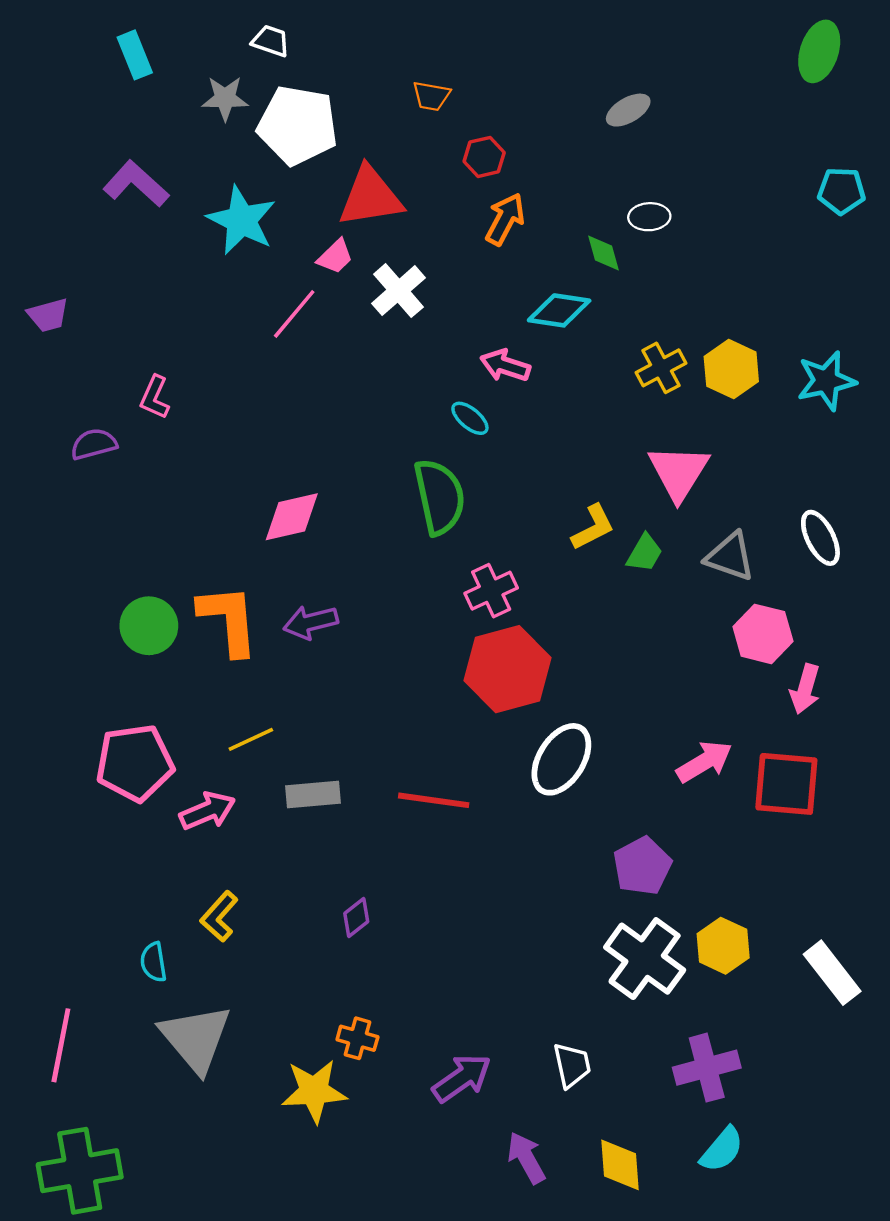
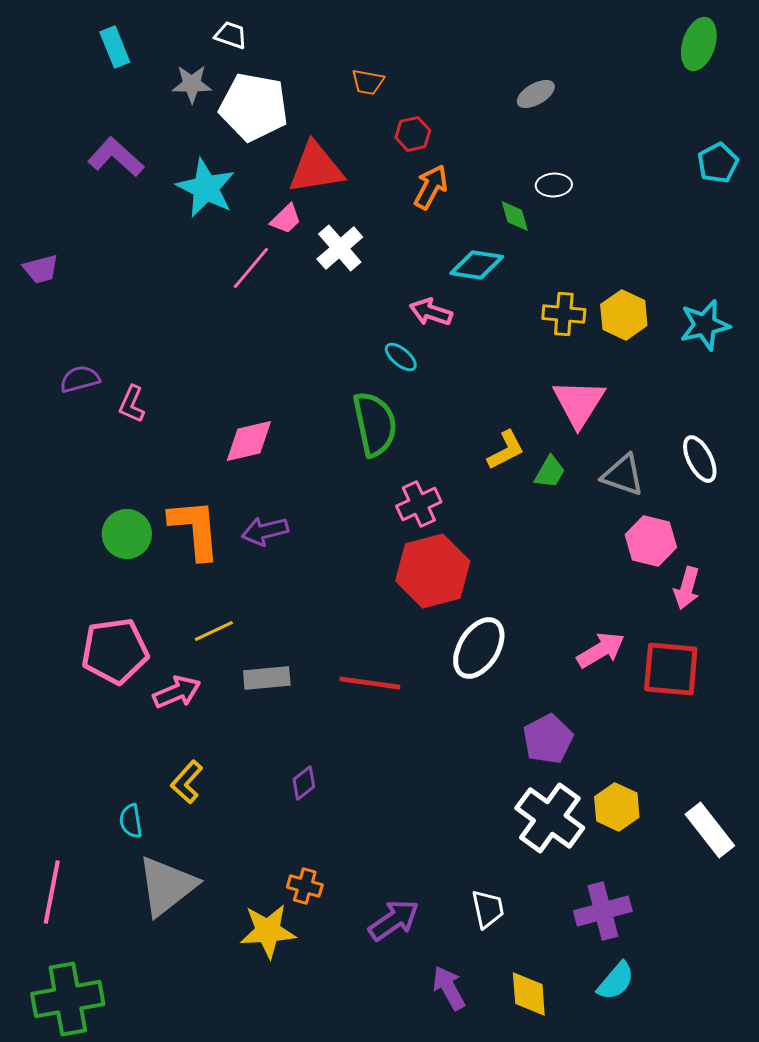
cyan pentagon: (841, 191) -> (718, 163), turned -30
yellow cross: (661, 368) -> (564, 314), turned 33
pink L-shape: (155, 397) -> (132, 404), moved
gray triangle: (196, 1038) -> (167, 886), turned 32

